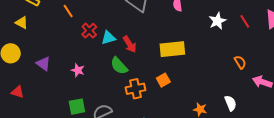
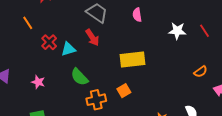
white star: (217, 21) -> (177, 31), turned 30
red arrow: (130, 44) -> (92, 37), moved
orange semicircle: (240, 62) -> (200, 72), turned 88

